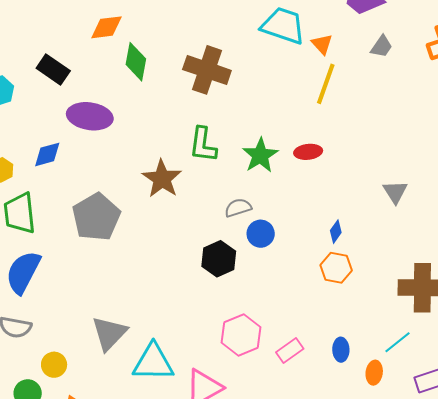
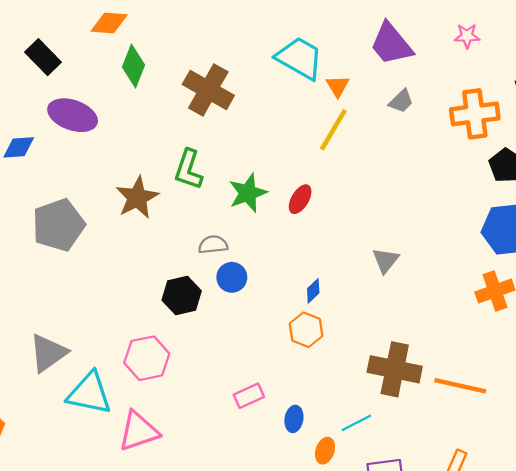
red ellipse: (308, 152) -> (300, 199), turned -64
pink hexagon: (241, 335) -> (147, 358), moved
pink rectangle: (290, 350) -> (249, 396), moved

